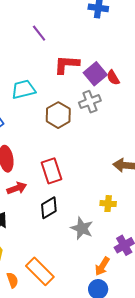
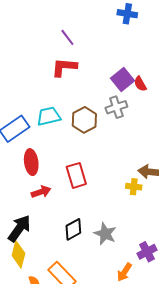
red L-shape: (67, 64) -> (64, 67), moved
cyan trapezoid: (23, 89) -> (49, 116), moved
yellow cross: (108, 204) -> (134, 187), moved
black diamond: (49, 208) -> (73, 229), moved

